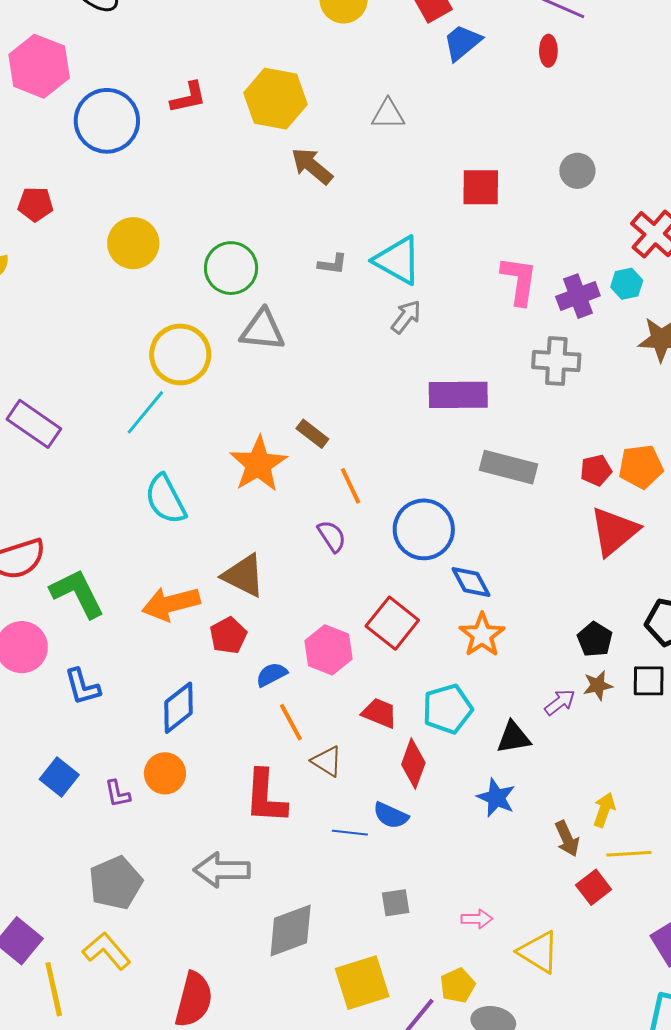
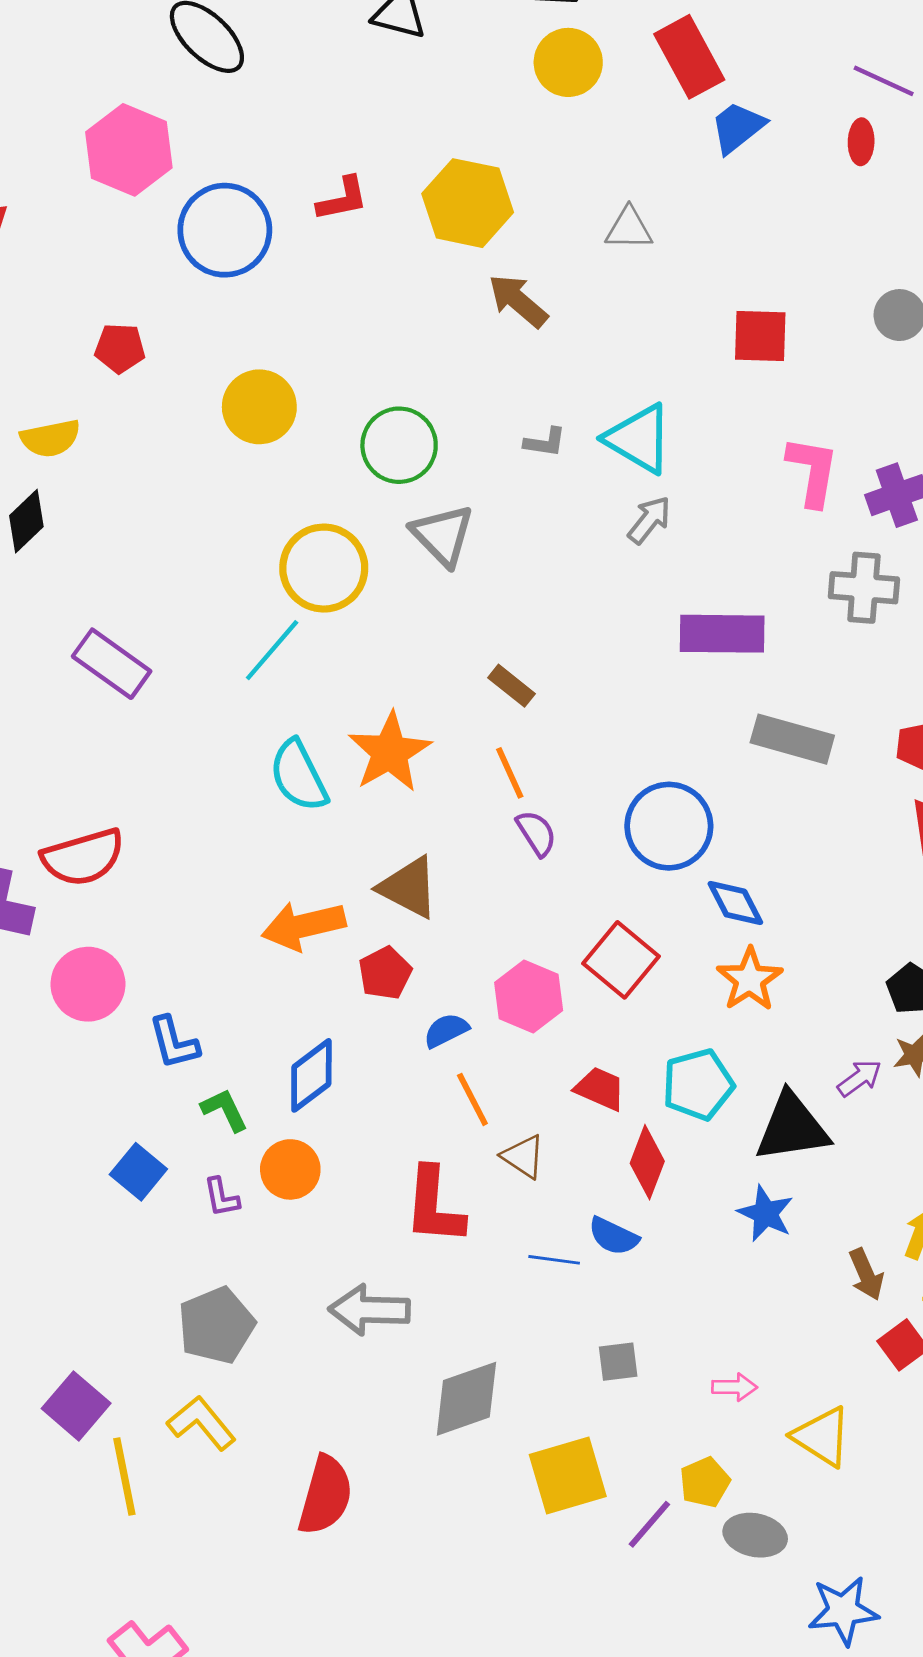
gray triangle: (263, 330) -> (443, 535), turned 39
orange star: (258, 464) -> (390, 752), moved
orange line: (351, 486) -> (510, 773), moved
green L-shape: (77, 593) -> (225, 1110), moved, size x0.6
black triangle: (514, 737) -> (792, 1127), size x1.5

